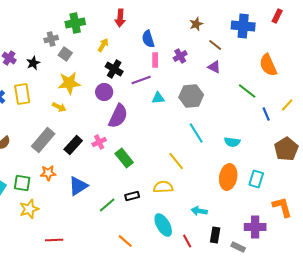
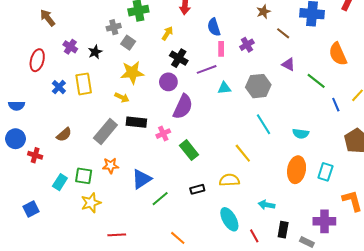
purple triangle: (214, 67) -> (288, 64), moved
black rectangle: (73, 145) -> (136, 122), moved, turned 54
green line: (107, 205) -> (160, 199), moved
orange line: (125, 241) -> (178, 238), moved

